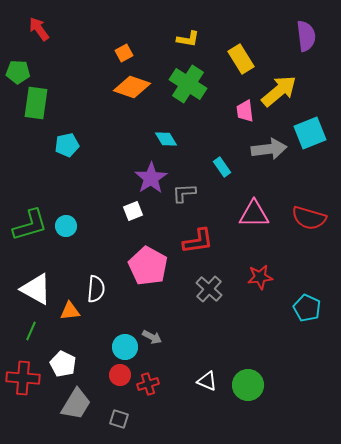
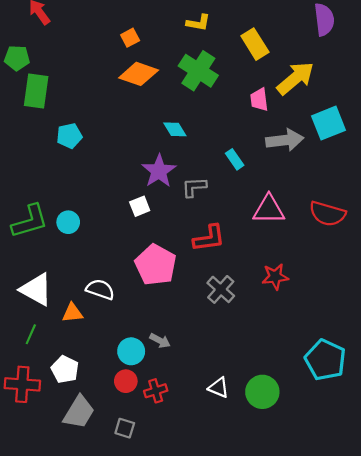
white semicircle: (96, 289) -> (100, 289), turned -76
cyan pentagon: (307, 308) -> (325, 360), moved, size x1.4

